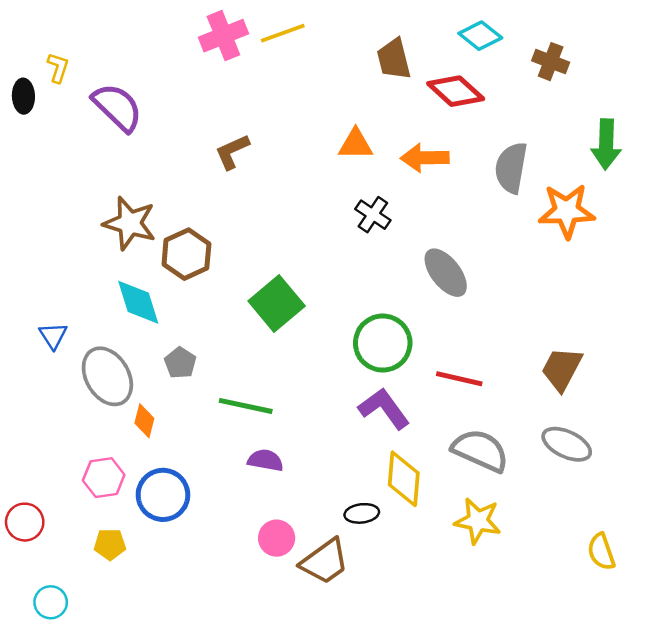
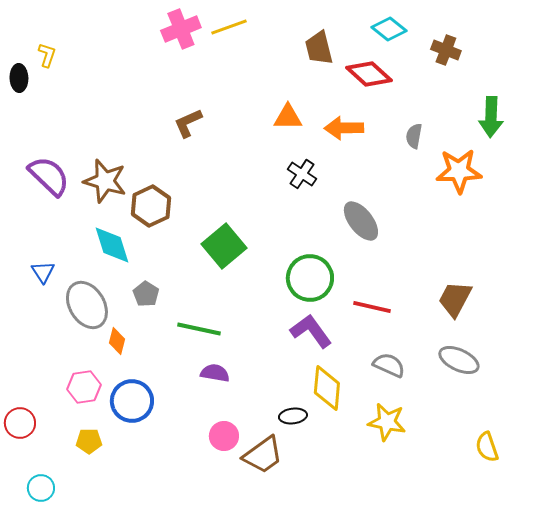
purple semicircle: (117, 107) -> (49, 176), moved
gray semicircle: (511, 168) -> (414, 136), size x0.6
gray semicircle: (480, 450) -> (389, 365), size x0.7

